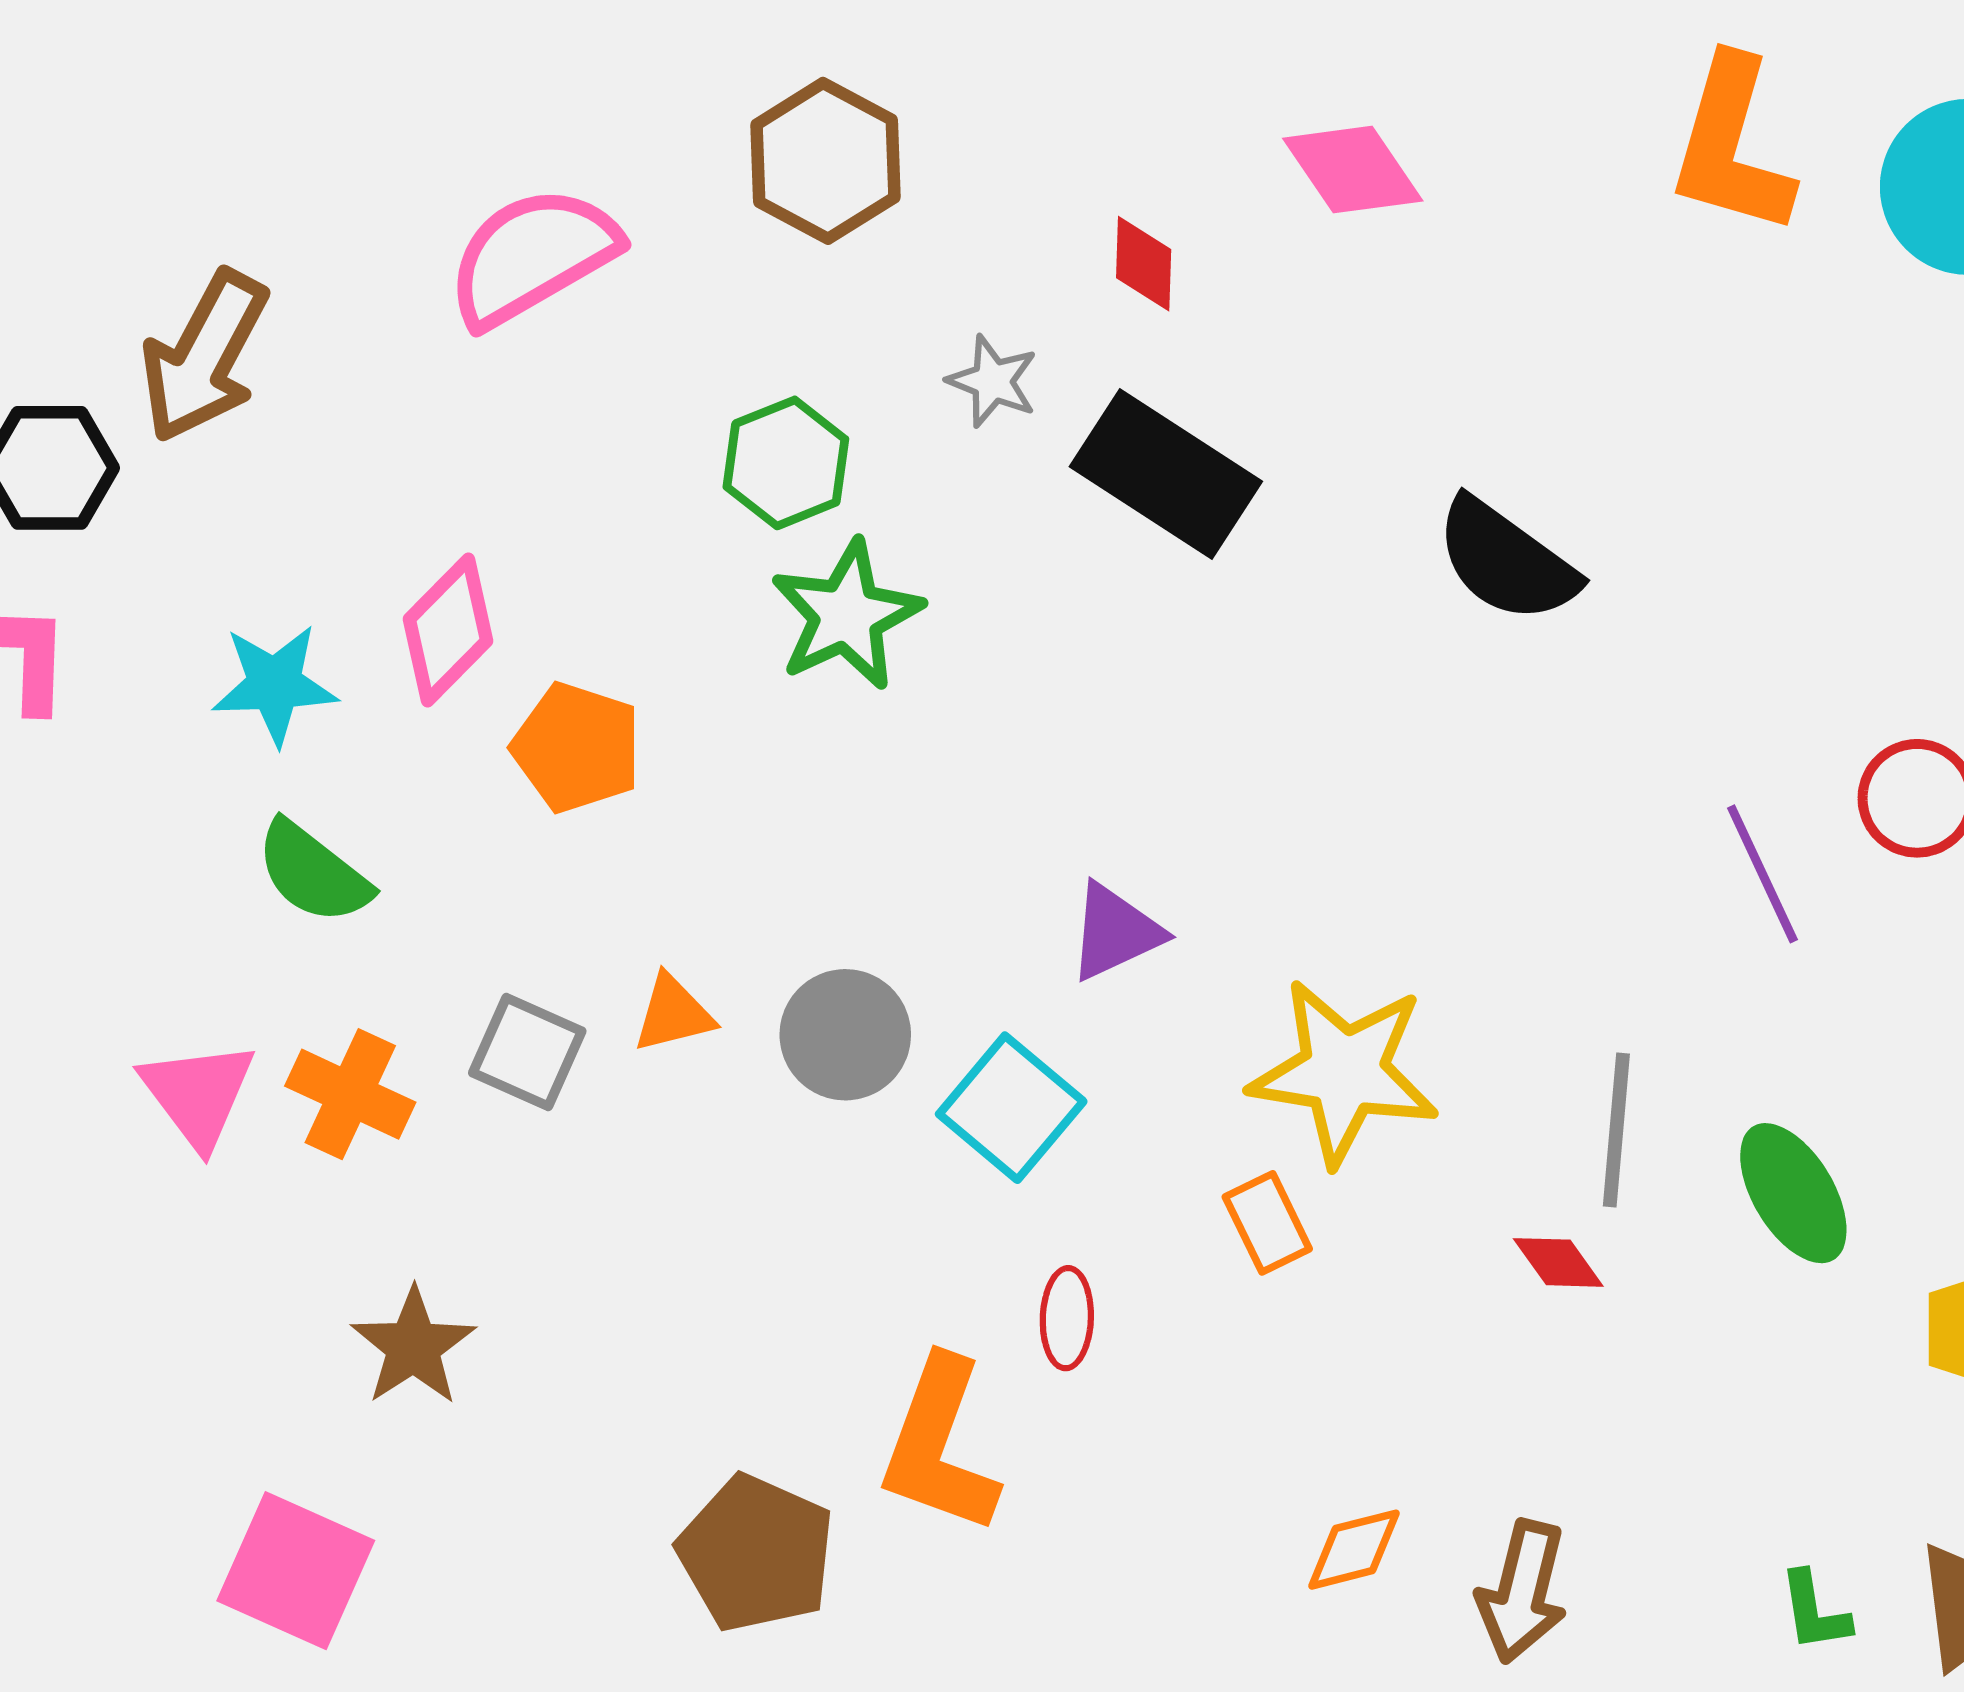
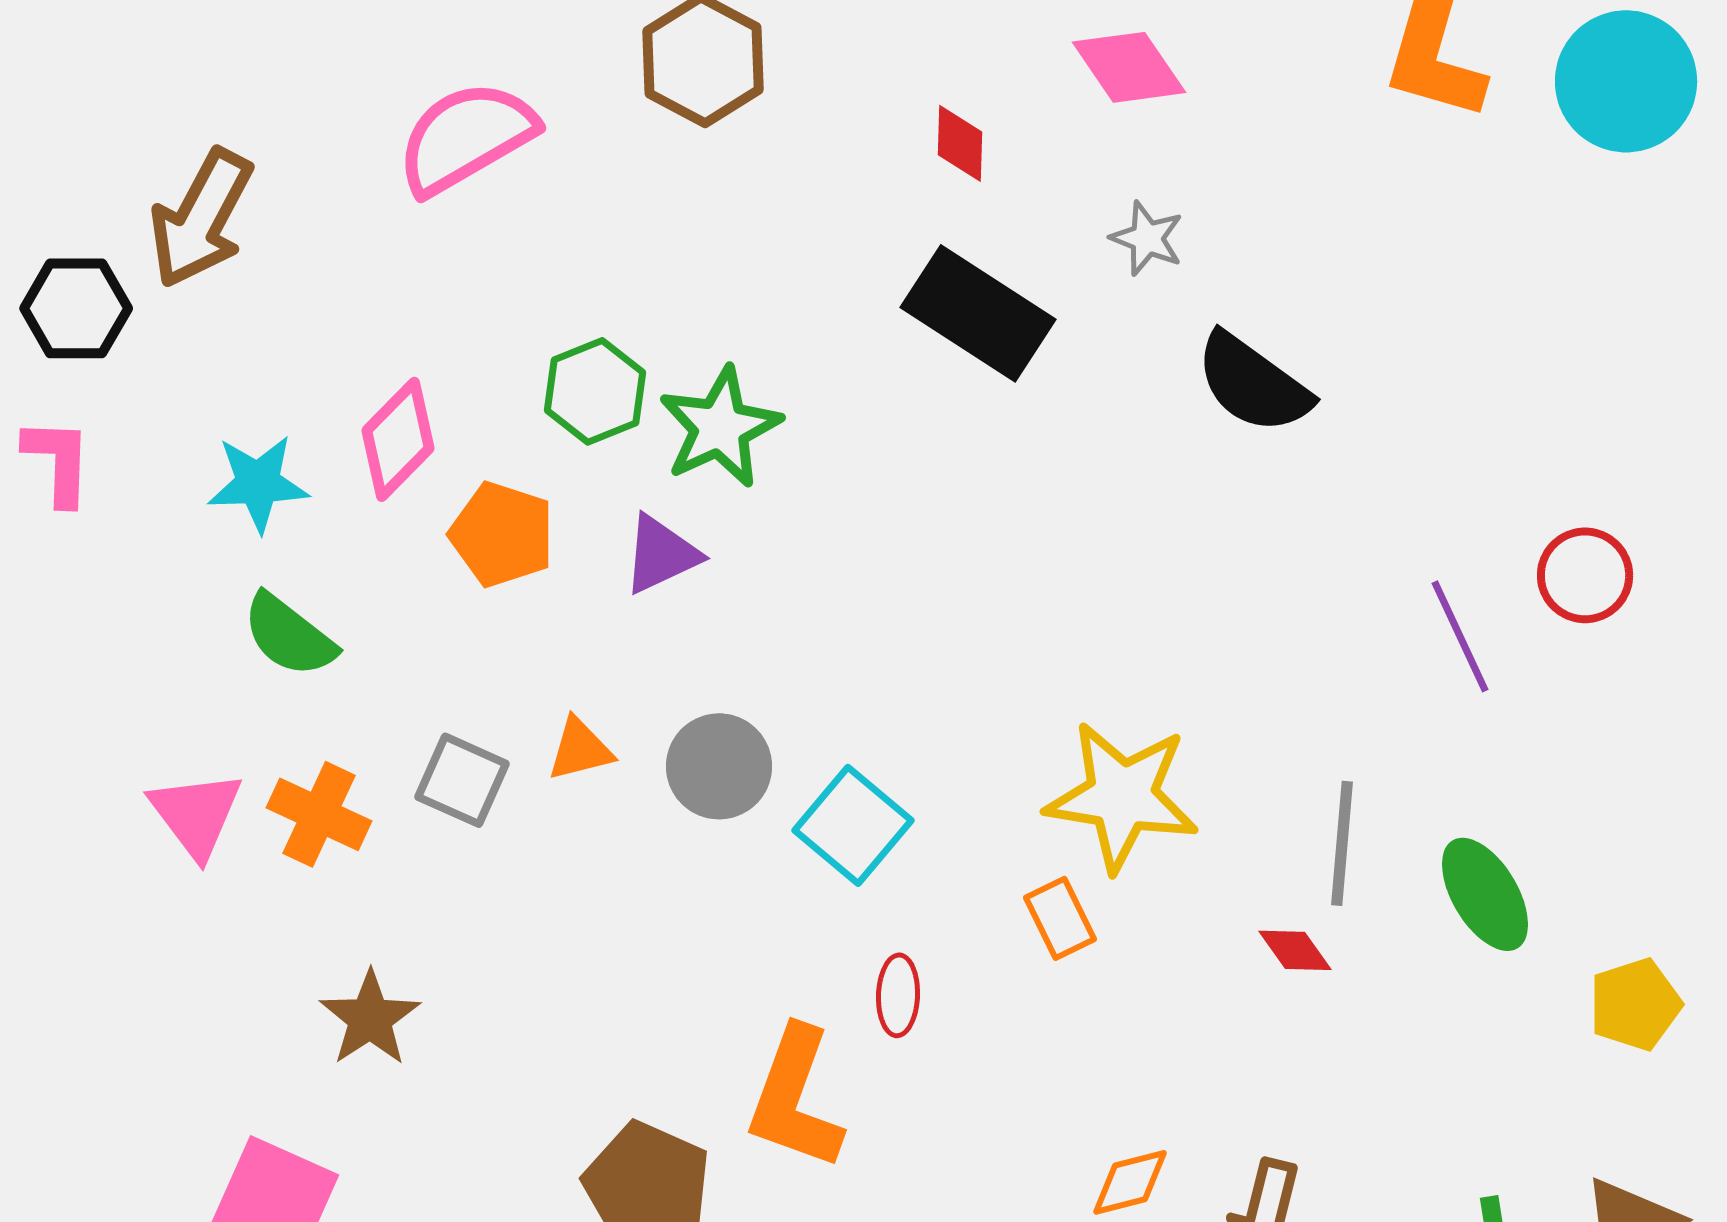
gray star: (993, 381) -> (1147, 238), moved
green hexagon: (786, 463) -> (595, 391), moved
purple triangle: (1115, 932) -> (661, 554), moved

